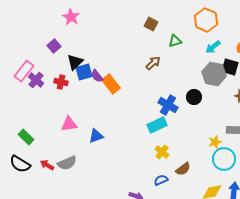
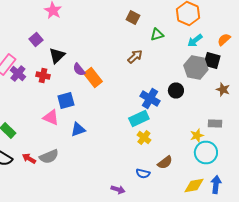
blue square: (84, 72) -> (66, 100), moved
pink triangle: (69, 124) -> (51, 118), turned 30
yellow cross: (162, 152) -> (144, 138), moved
blue semicircle: (161, 180) -> (143, 174), turned -144

